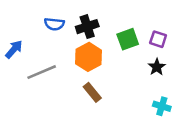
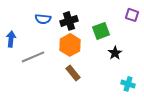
purple square: (158, 39) -> (132, 15), moved
blue arrow: (14, 49) -> (11, 39), turned -35
black star: (157, 67) -> (115, 53), moved

